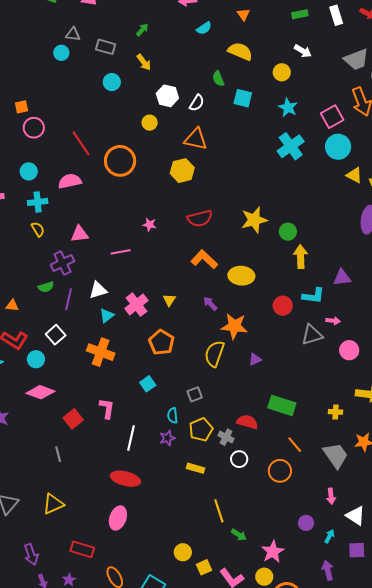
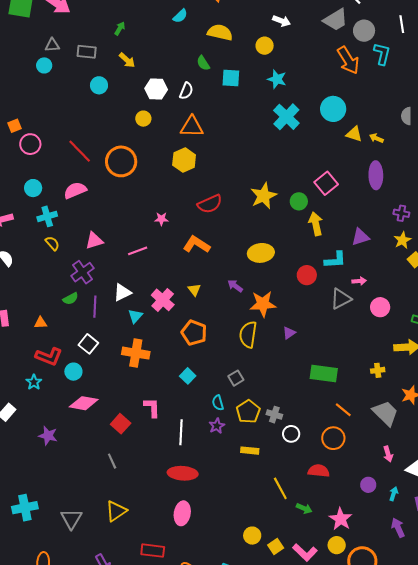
pink square: (332, 117) -> (326, 183), moved
orange L-shape: (204, 259) -> (196, 245), moved
red semicircle: (247, 422) -> (319, 471), moved

